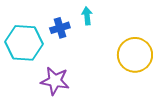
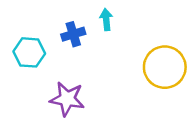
cyan hexagon: (24, 43) -> (29, 52), size x0.7

